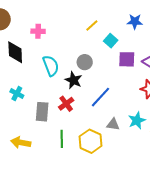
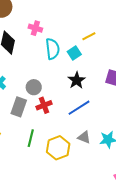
cyan square: (111, 41) -> (74, 53), moved
gray circle: (85, 62) -> (34, 87), moved
cyan semicircle: (51, 66) -> (52, 49), moved
black star: (73, 80) -> (77, 80), moved

